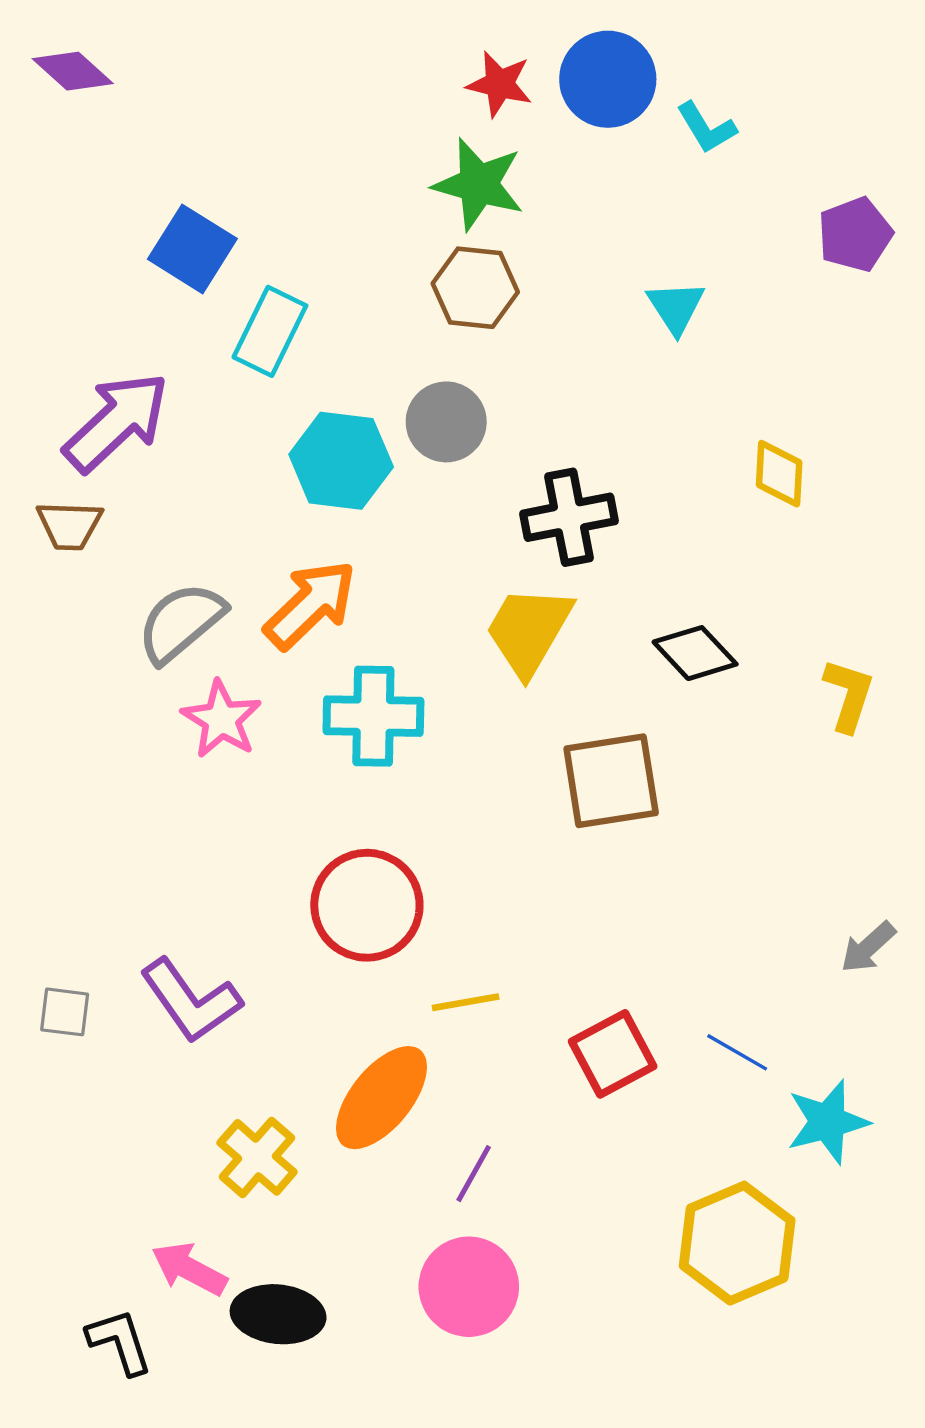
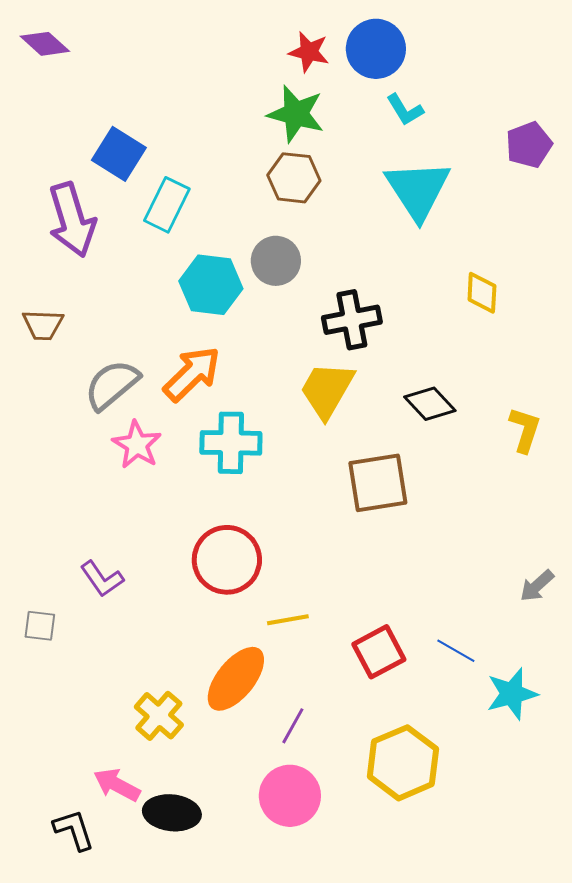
cyan L-shape: (706, 128) -> (405, 110), moved
cyan triangle: (676, 307) -> (418, 190), size x1.8
purple arrow: (116, 422) -> (72, 220), moved, turned 116
purple L-shape: (191, 1001) -> (102, 579), moved, size x0.7
yellow hexagon: (737, 1243) -> (403, 763), moved

